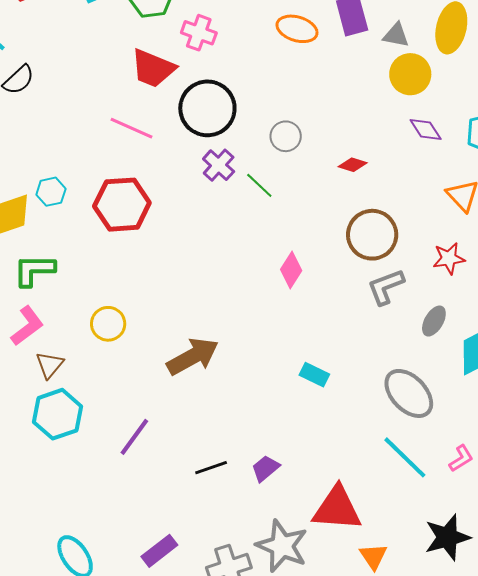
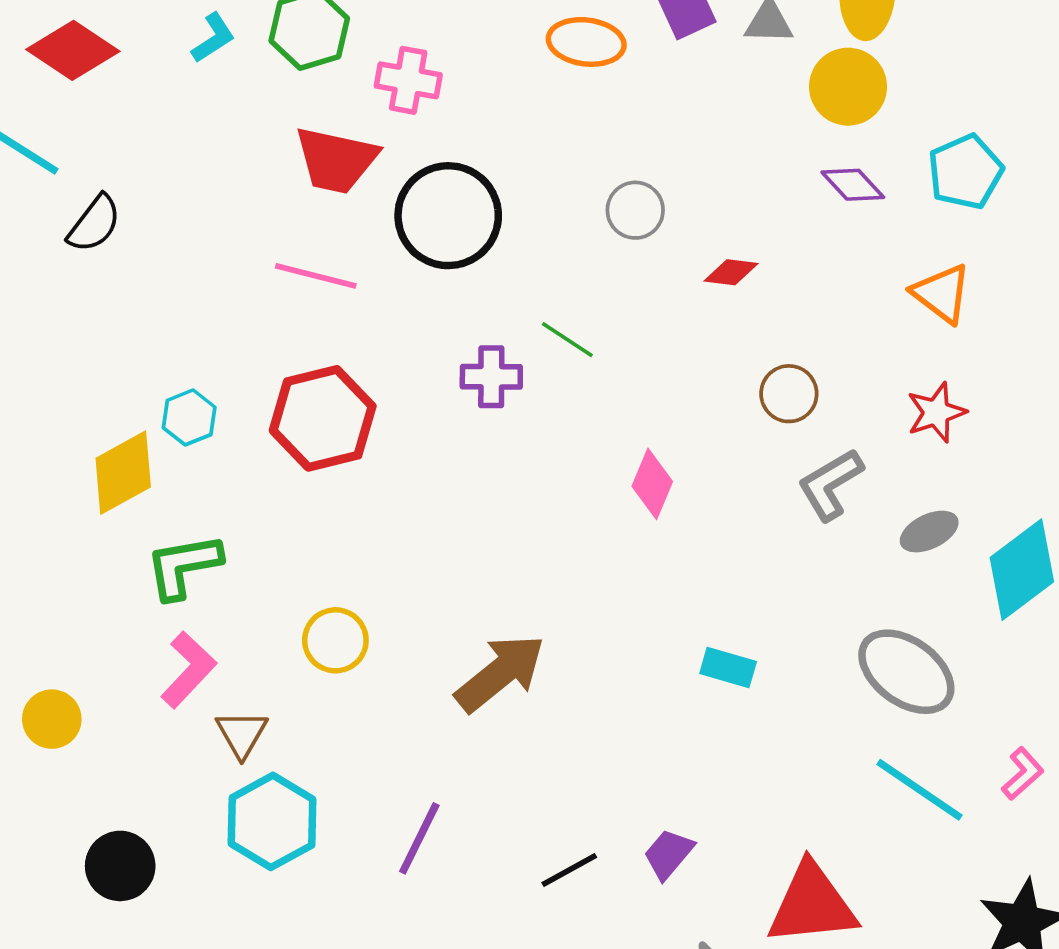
yellow circle: (410, 74) -> (848, 87), moved
gray circle: (286, 136) -> (635, 210), moved
purple cross: (219, 165) -> (491, 377), moved, turned -32
brown circle: (372, 235) -> (789, 394), size x0.6
gray ellipse: (434, 321) -> (929, 532), turned 44

